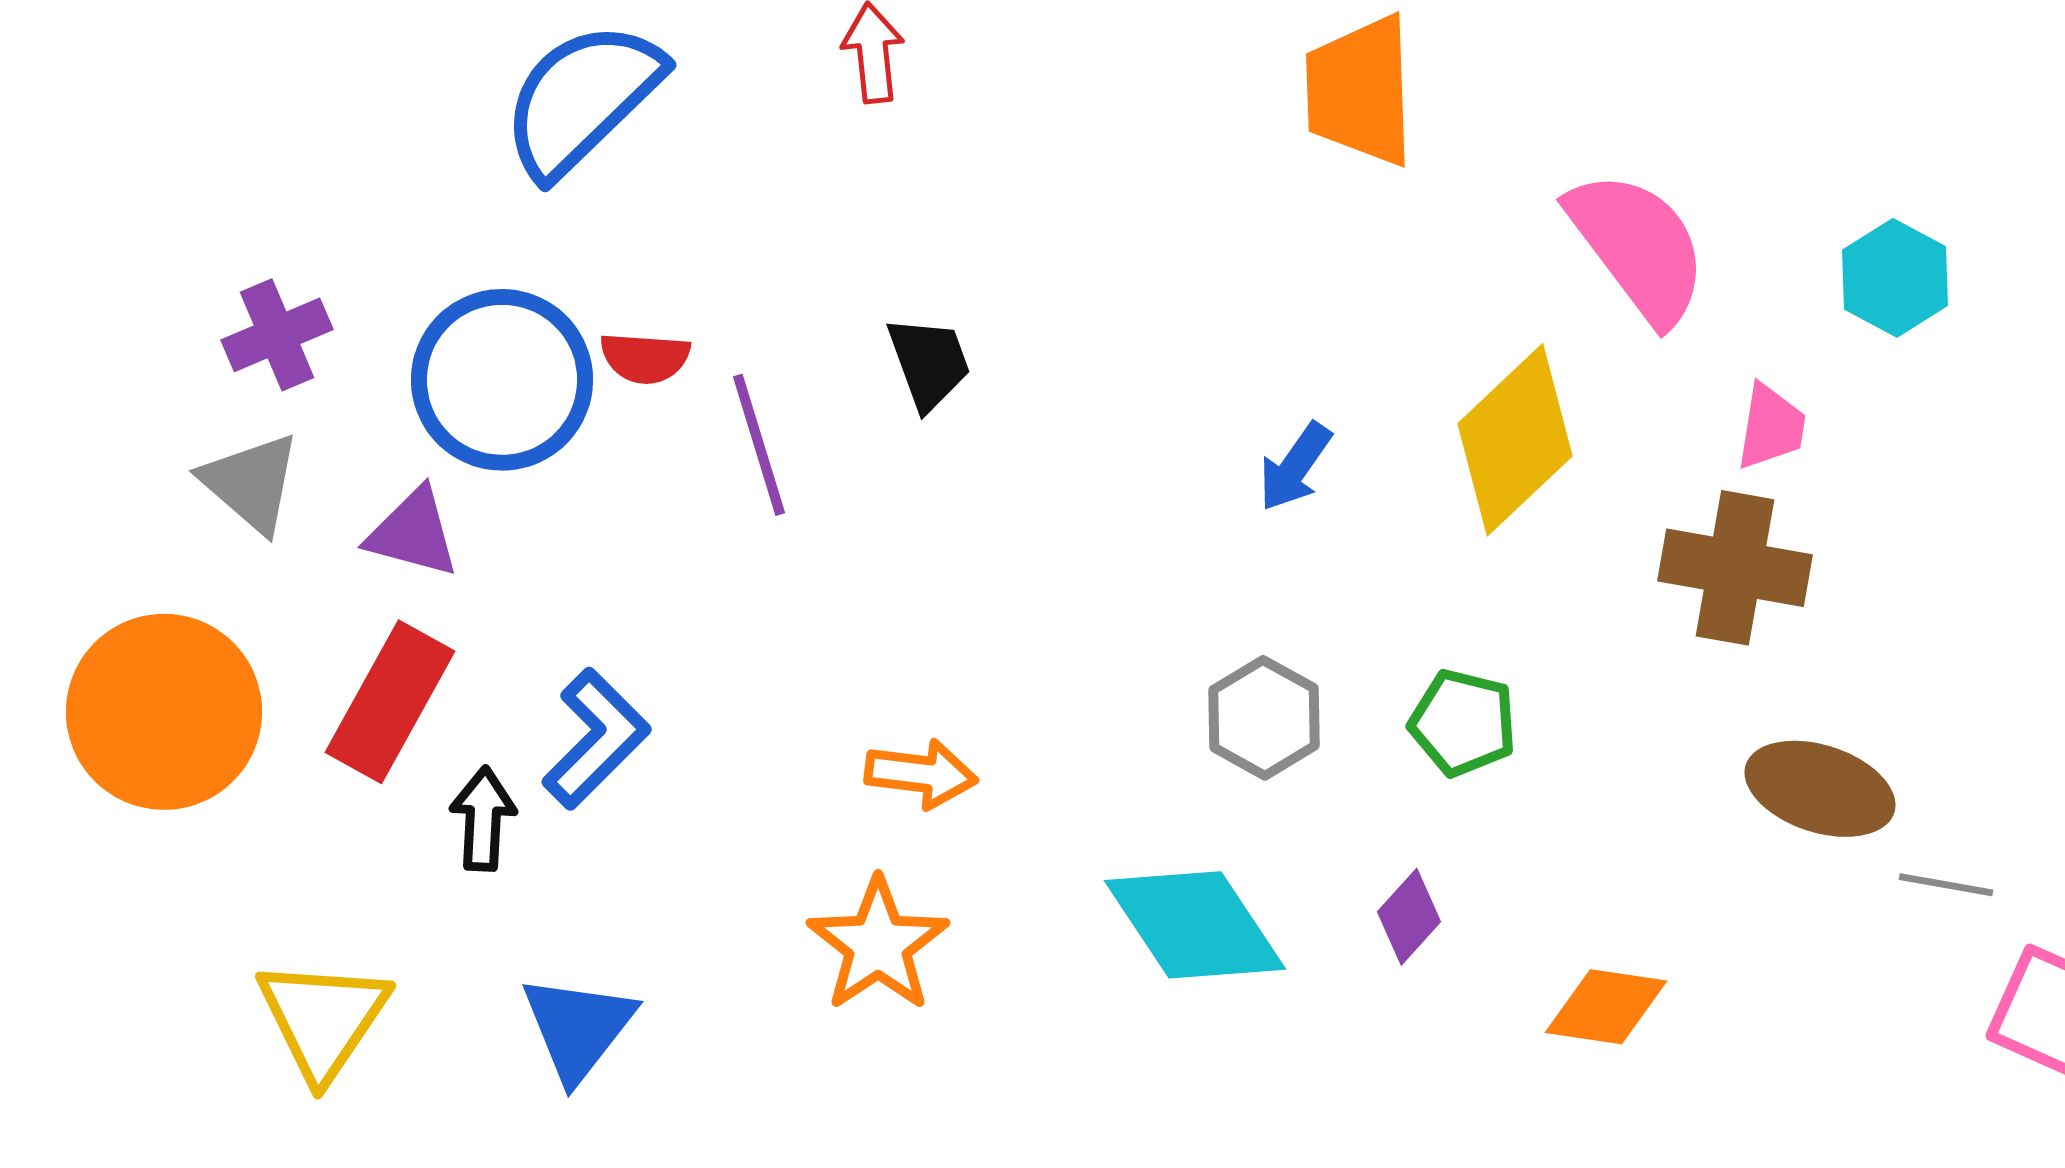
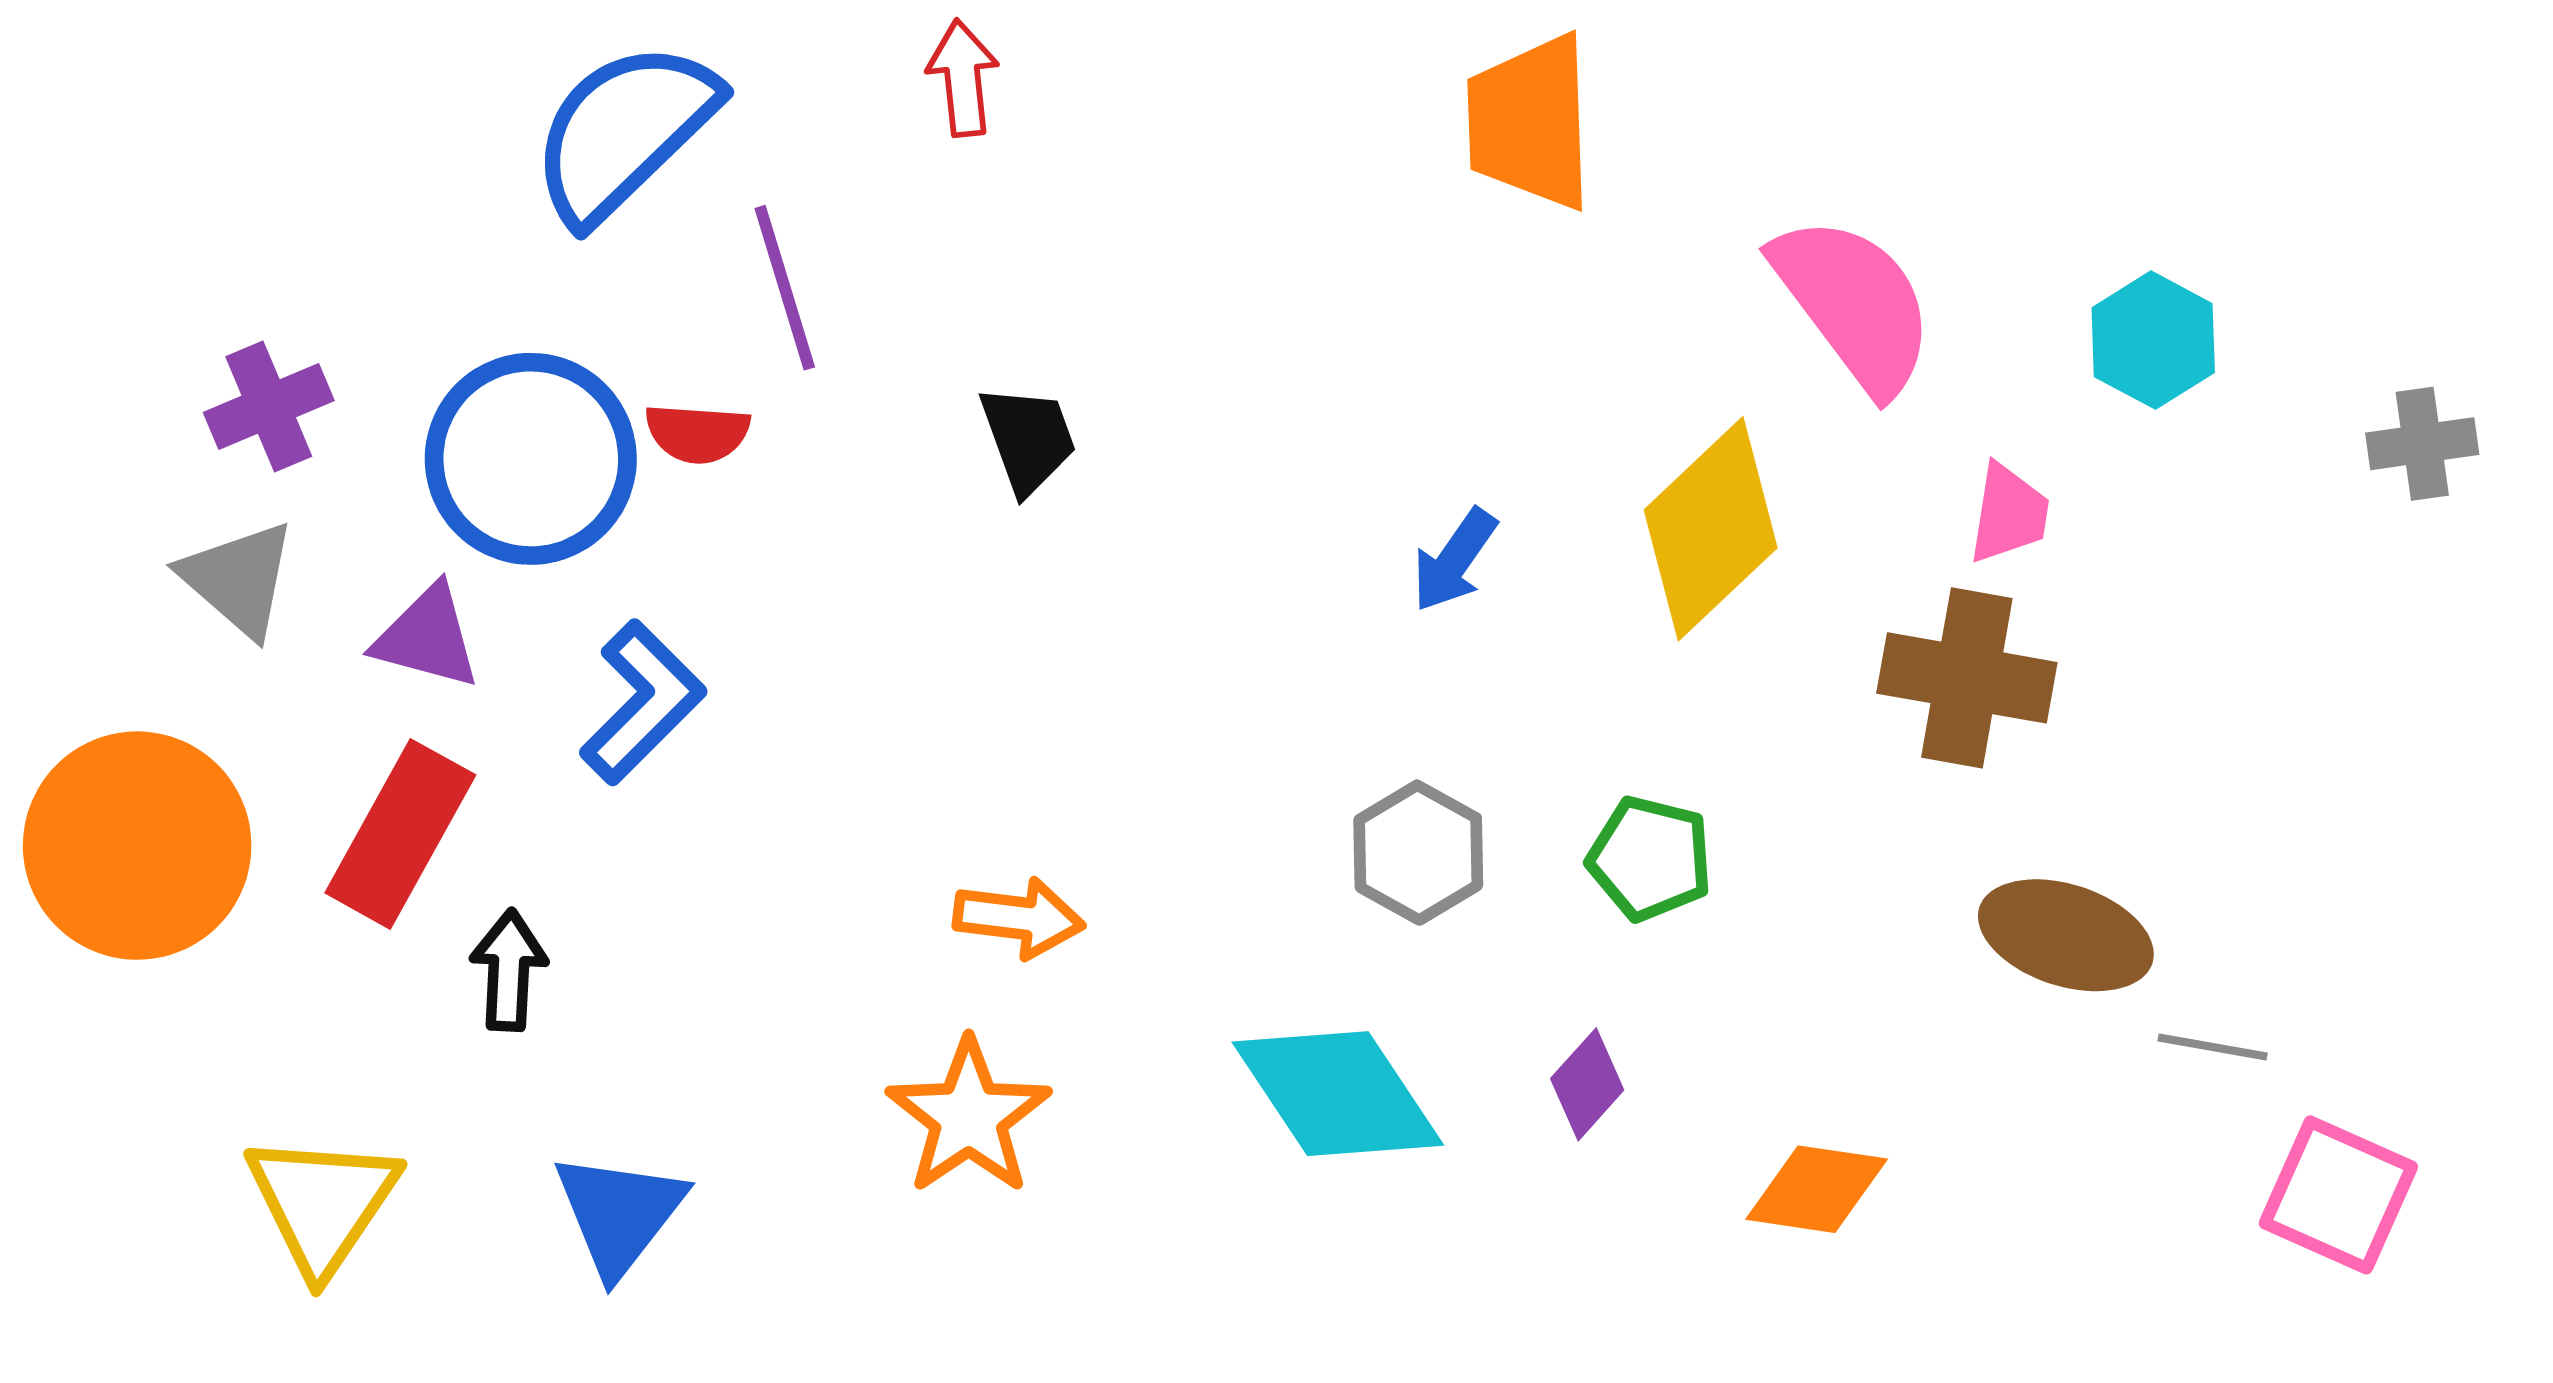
purple line: (759, 445) -> (785, 288), moved
blue L-shape: (596, 739) -> (643, 702), moved

